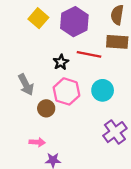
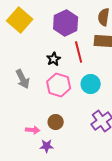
yellow square: (38, 18) -> (20, 20), moved, size x1.4
red line: (89, 54) -> (79, 52), turned 65
brown circle: (46, 108) -> (56, 122), moved

